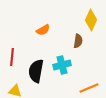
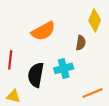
orange semicircle: (43, 30) -> (43, 31), size x1.6

